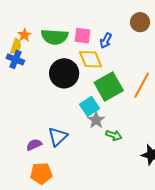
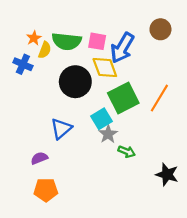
blue arrow: (106, 41) -> (122, 48), size x1.8
yellow semicircle: (16, 46) -> (45, 50), moved
blue triangle: (58, 137) -> (61, 129), moved

